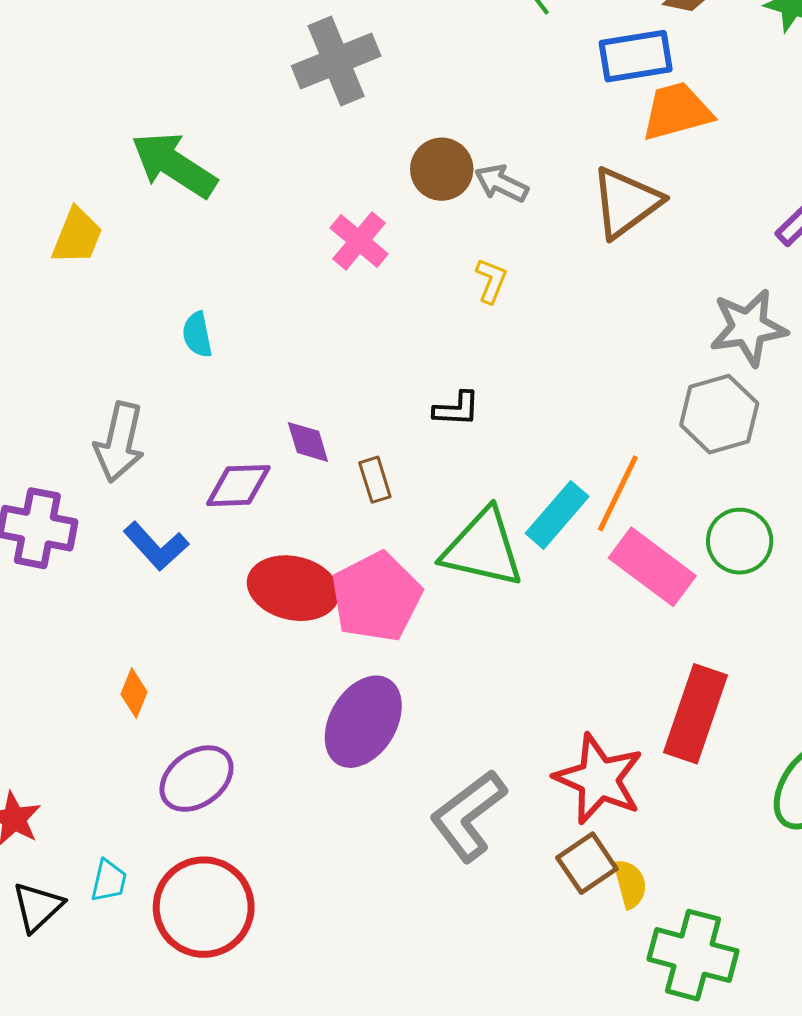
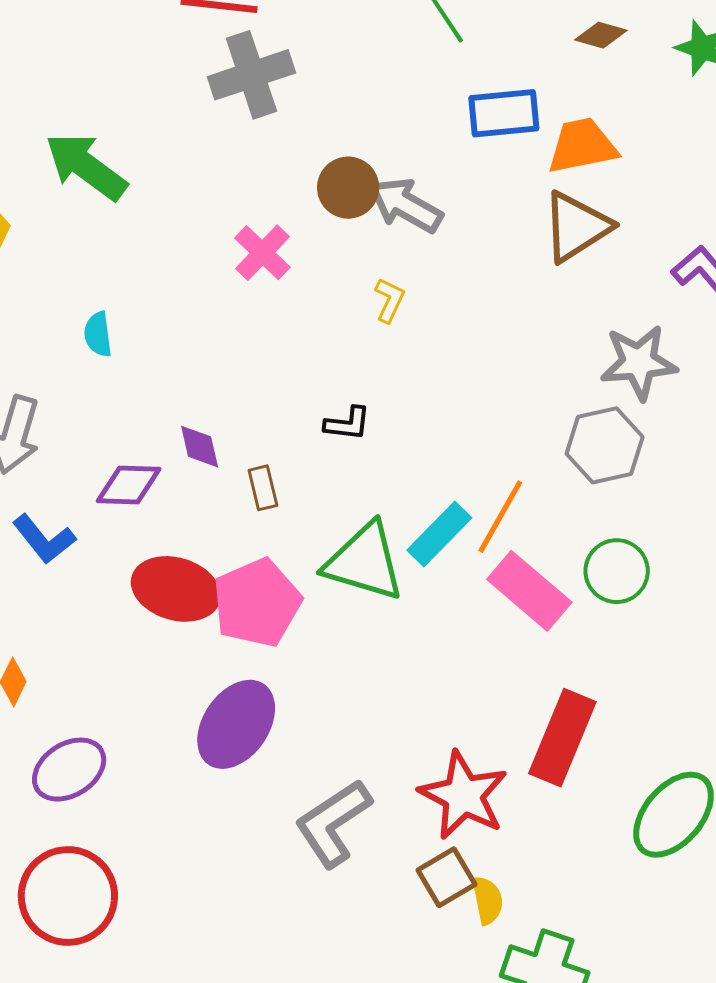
blue rectangle: (636, 56) -> (504, 113), moved
gray arrow: (501, 183) -> (406, 205), size x1.4
brown triangle: (626, 202) -> (576, 227), moved

